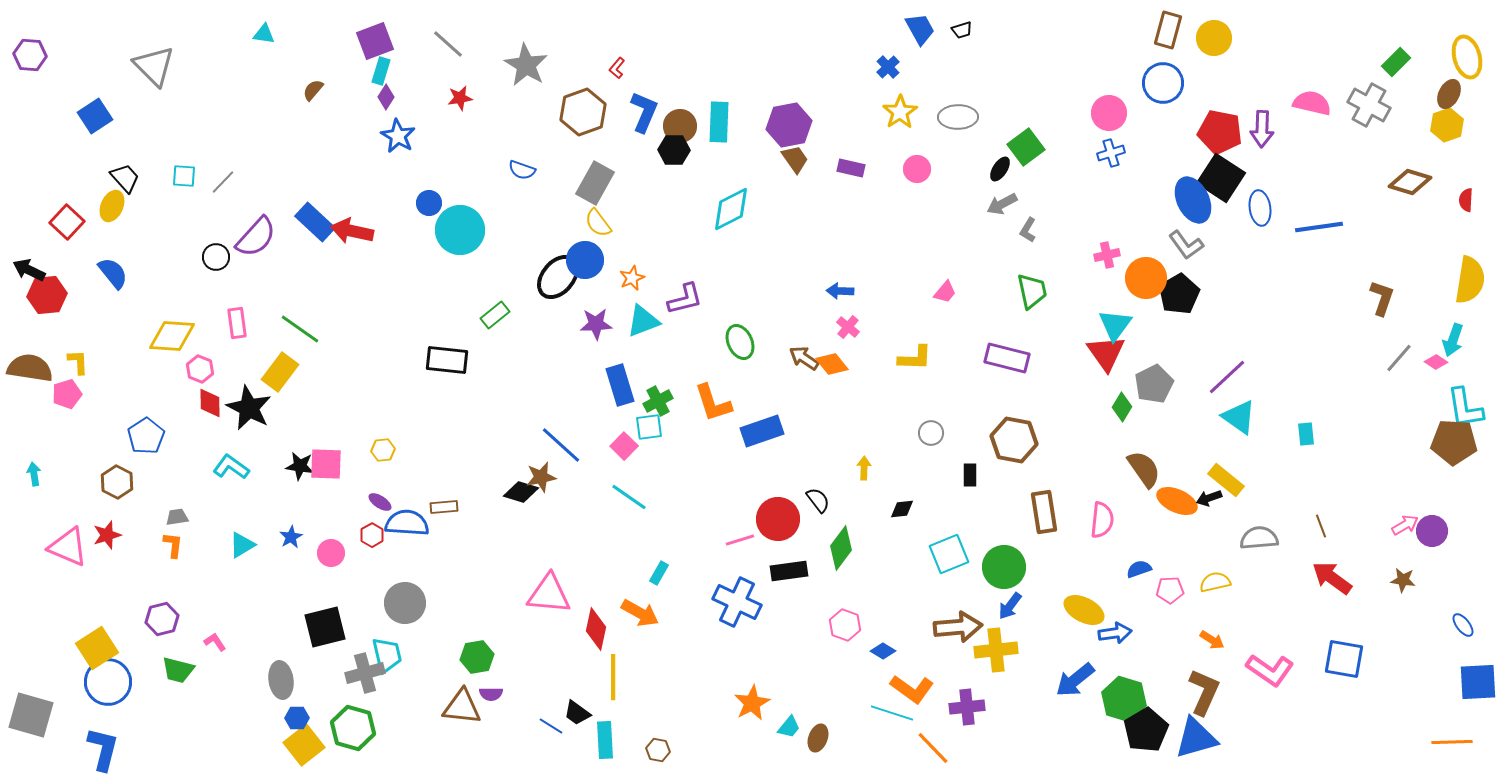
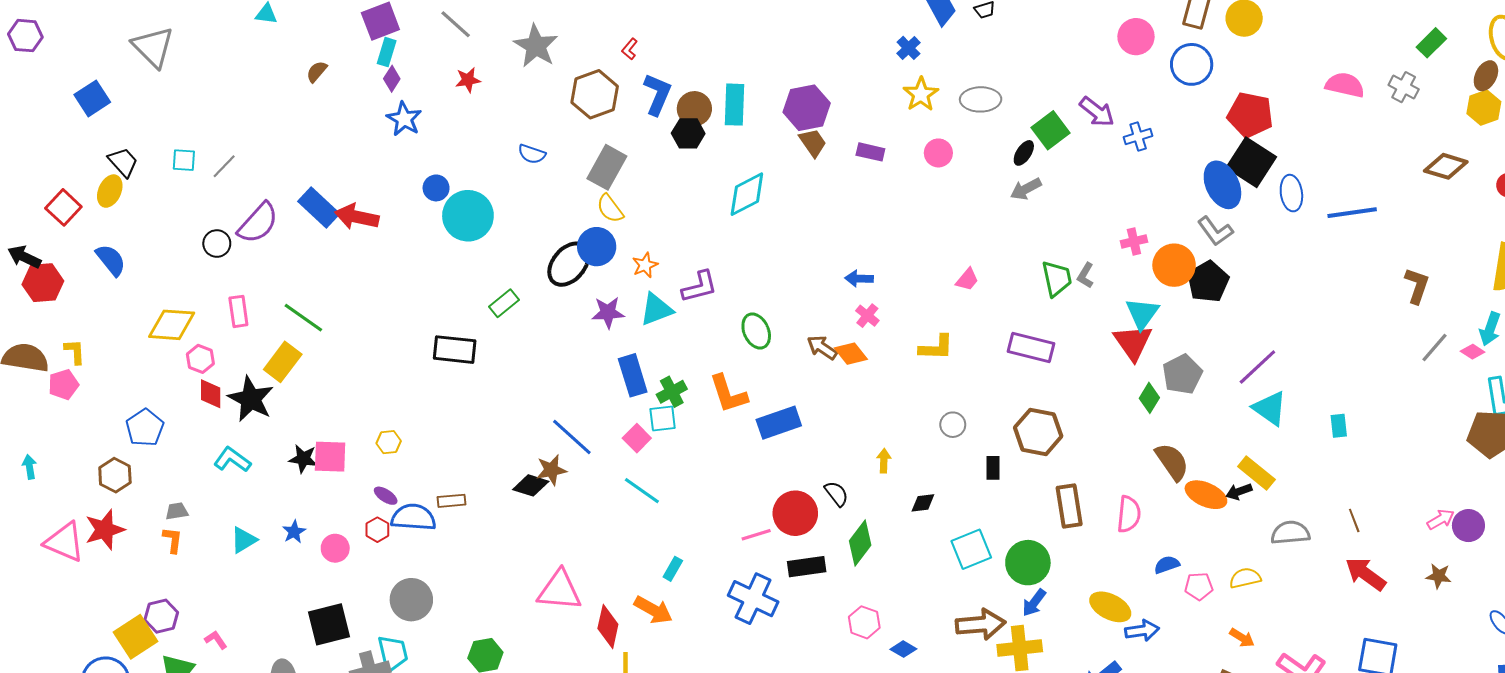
gray cross: (1369, 105) -> (1404, 87), size x0.7
pink circle: (1109, 113) -> (1136, 37), moved
purple arrow: (1262, 129) -> (1097, 112), moved, turned -54
gray L-shape: (1028, 230) -> (1086, 275), moved
red star: (107, 535) -> (105, 530), size x1.4
yellow square: (97, 648) -> (136, 637), moved

